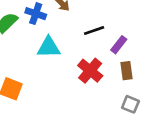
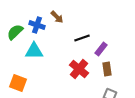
cyan triangle: (49, 47) -> (34, 51), moved

